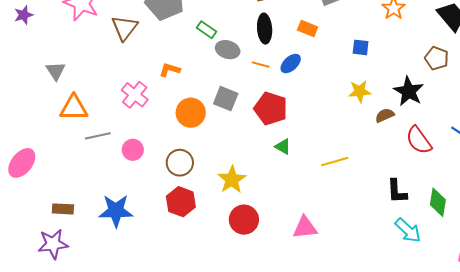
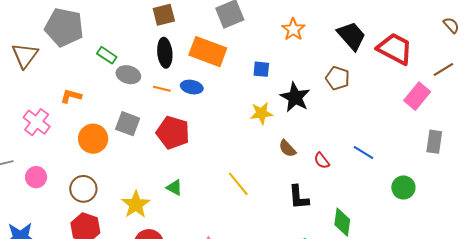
orange rectangle: (308, 28) -> (208, 52), size x1.8
blue ellipse: (291, 64) -> (192, 87), turned 55
black star: (409, 91) -> (295, 97), moved
brown semicircle: (385, 115) -> (287, 149), moved, turned -108
red semicircle: (419, 140) -> (322, 161), size x0.6
green triangle: (283, 147) -> (174, 188), moved
yellow line: (335, 161) -> (238, 184), turned 68
black L-shape: (397, 191) -> (299, 197), moved

